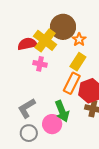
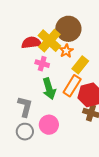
orange star: (79, 40) -> (66, 51), moved
gray L-shape: (27, 108) -> (25, 107), turned 130
green arrow: (62, 111) -> (49, 89), moved

